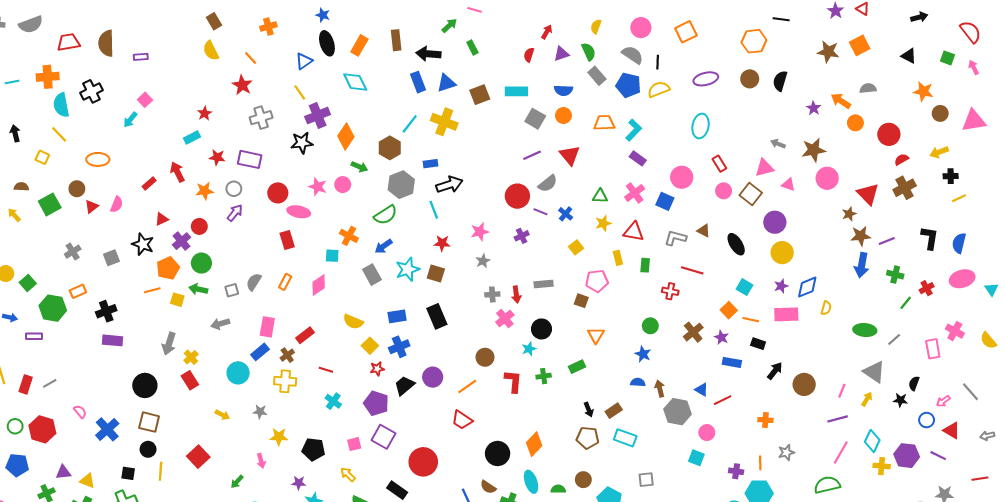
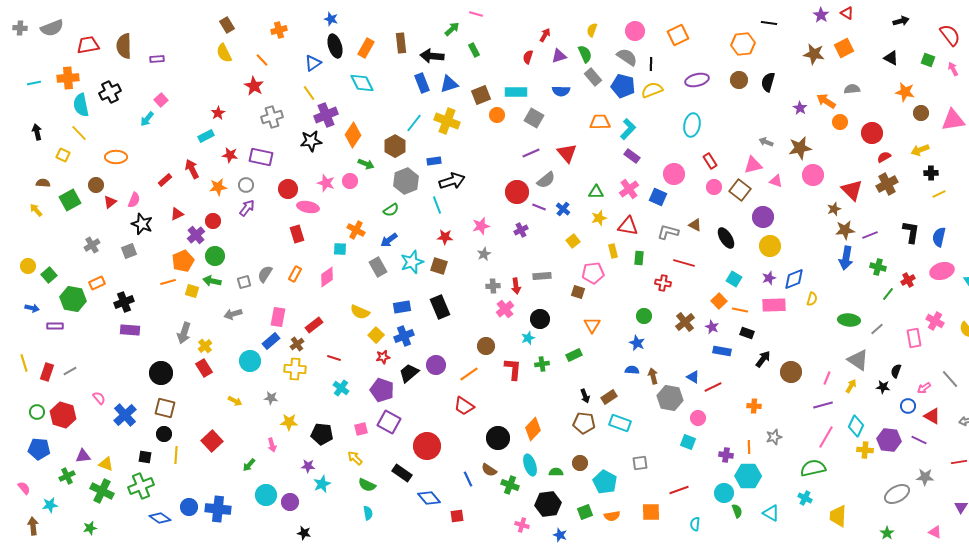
orange circle: (563, 116) -> (497, 115), moved
green semicircle: (386, 215) -> (391, 210), size x0.7
black star: (143, 244) -> (142, 224), moved

